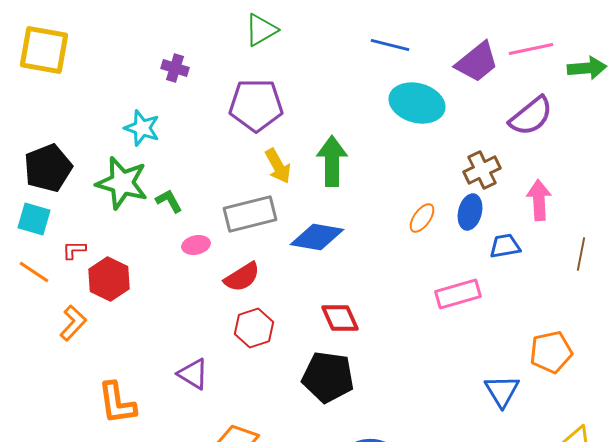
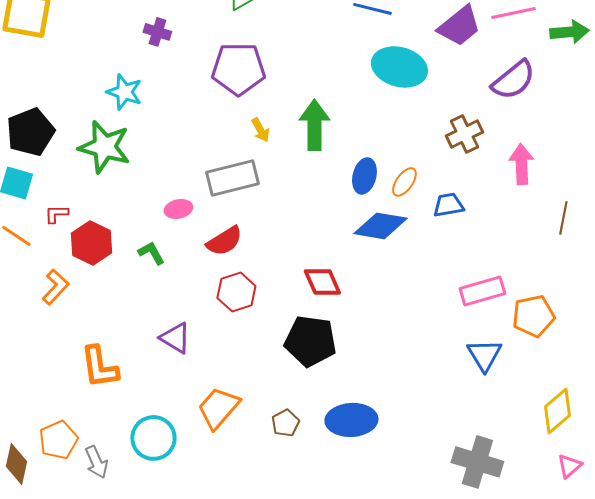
yellow arrow: (278, 166) -> (260, 130), size x0.7
green L-shape: (169, 201) -> (151, 253), moved
blue ellipse: (470, 212) -> (364, 176), moved
blue diamond: (317, 237) -> (380, 226), moved
blue trapezoid: (505, 246) -> (448, 205), moved
pink rectangle: (458, 294) -> (482, 291), moved

